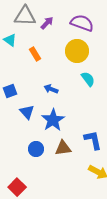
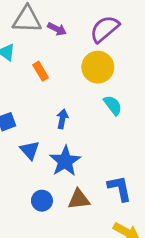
purple arrow: (47, 23) -> (57, 29), turned 72
purple semicircle: (82, 23) -> (105, 29), turned -60
blue arrow: (51, 89) -> (62, 119), turned 80

